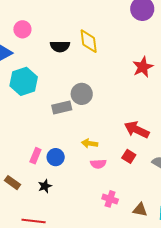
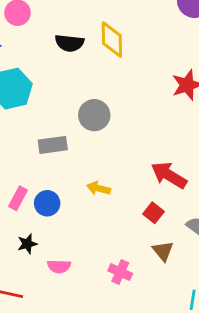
gray rectangle: (62, 107) -> (53, 145), moved
pink semicircle: (98, 164) -> (59, 266), moved
brown triangle: (140, 210) -> (163, 251), moved, turned 35

